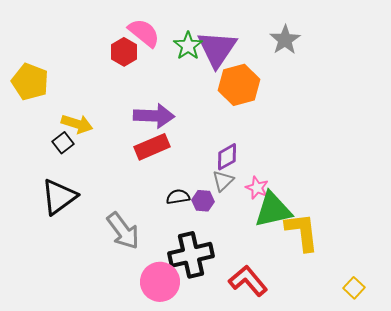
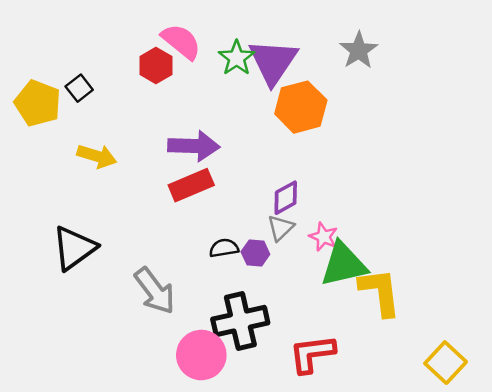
black square: (63, 143) -> (79, 88), moved
red L-shape: (248, 281) -> (312, 354), turned -57
yellow square: (354, 288) -> (446, 363), size x1.5

